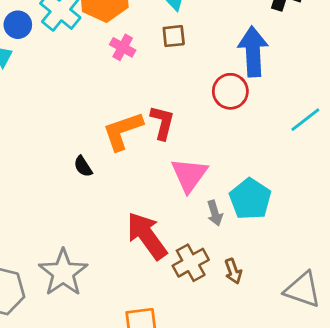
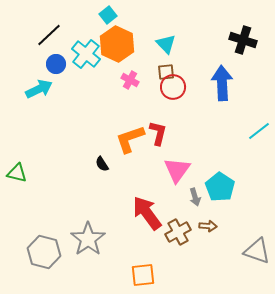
red circle: (230, 91) -> (173, 87), moved
brown arrow: (233, 271) -> (208, 226), moved, turned -66

